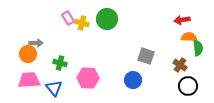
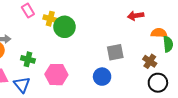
pink rectangle: (68, 18) -> (28, 11), moved
green circle: (107, 19) -> (64, 27), moved
red arrow: (182, 20) -> (136, 16), moved
gray square: (146, 56) -> (115, 52), turned -30

